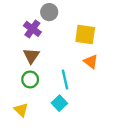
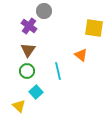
yellow square: (85, 35) -> (94, 28), moved
cyan square: (59, 103) -> (36, 92), moved
yellow triangle: (21, 110) -> (19, 106), moved

